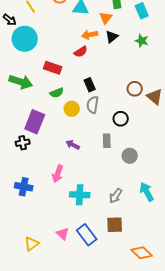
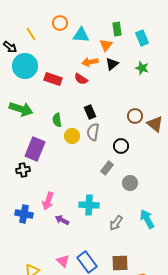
red semicircle: (81, 52) -> (81, 79), turned 64
red rectangle: (53, 68) -> (53, 79), moved
green semicircle: (57, 93) -> (57, 120), turned 104
gray rectangle: (107, 141) -> (107, 168), turned 40
purple arrow: (73, 145) -> (62, 220), moved
pink arrow: (58, 174) -> (48, 201), moved
cyan cross: (80, 195) -> (89, 205), moved
brown square: (115, 225) -> (120, 263), moved

